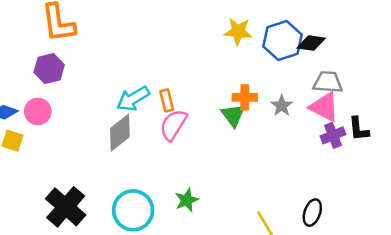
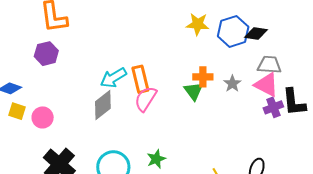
orange rectangle: (167, 100) -> (140, 79), size x1.5
pink circle: (38, 112) -> (43, 117), moved
black L-shape: (359, 129) -> (294, 102), size x1.4

